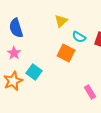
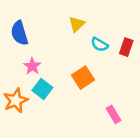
pink star: (14, 53) -> (32, 66), moved
orange square: (66, 53) -> (83, 78), moved, turned 30

